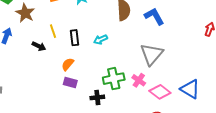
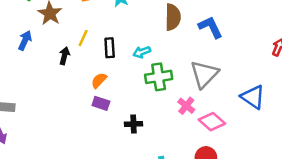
yellow line: (53, 31) -> (83, 38), turned 40
black arrow: (39, 46) -> (64, 56), turned -104
green cross: (114, 79) -> (159, 77), moved
blue triangle: (190, 89) -> (253, 97), moved

